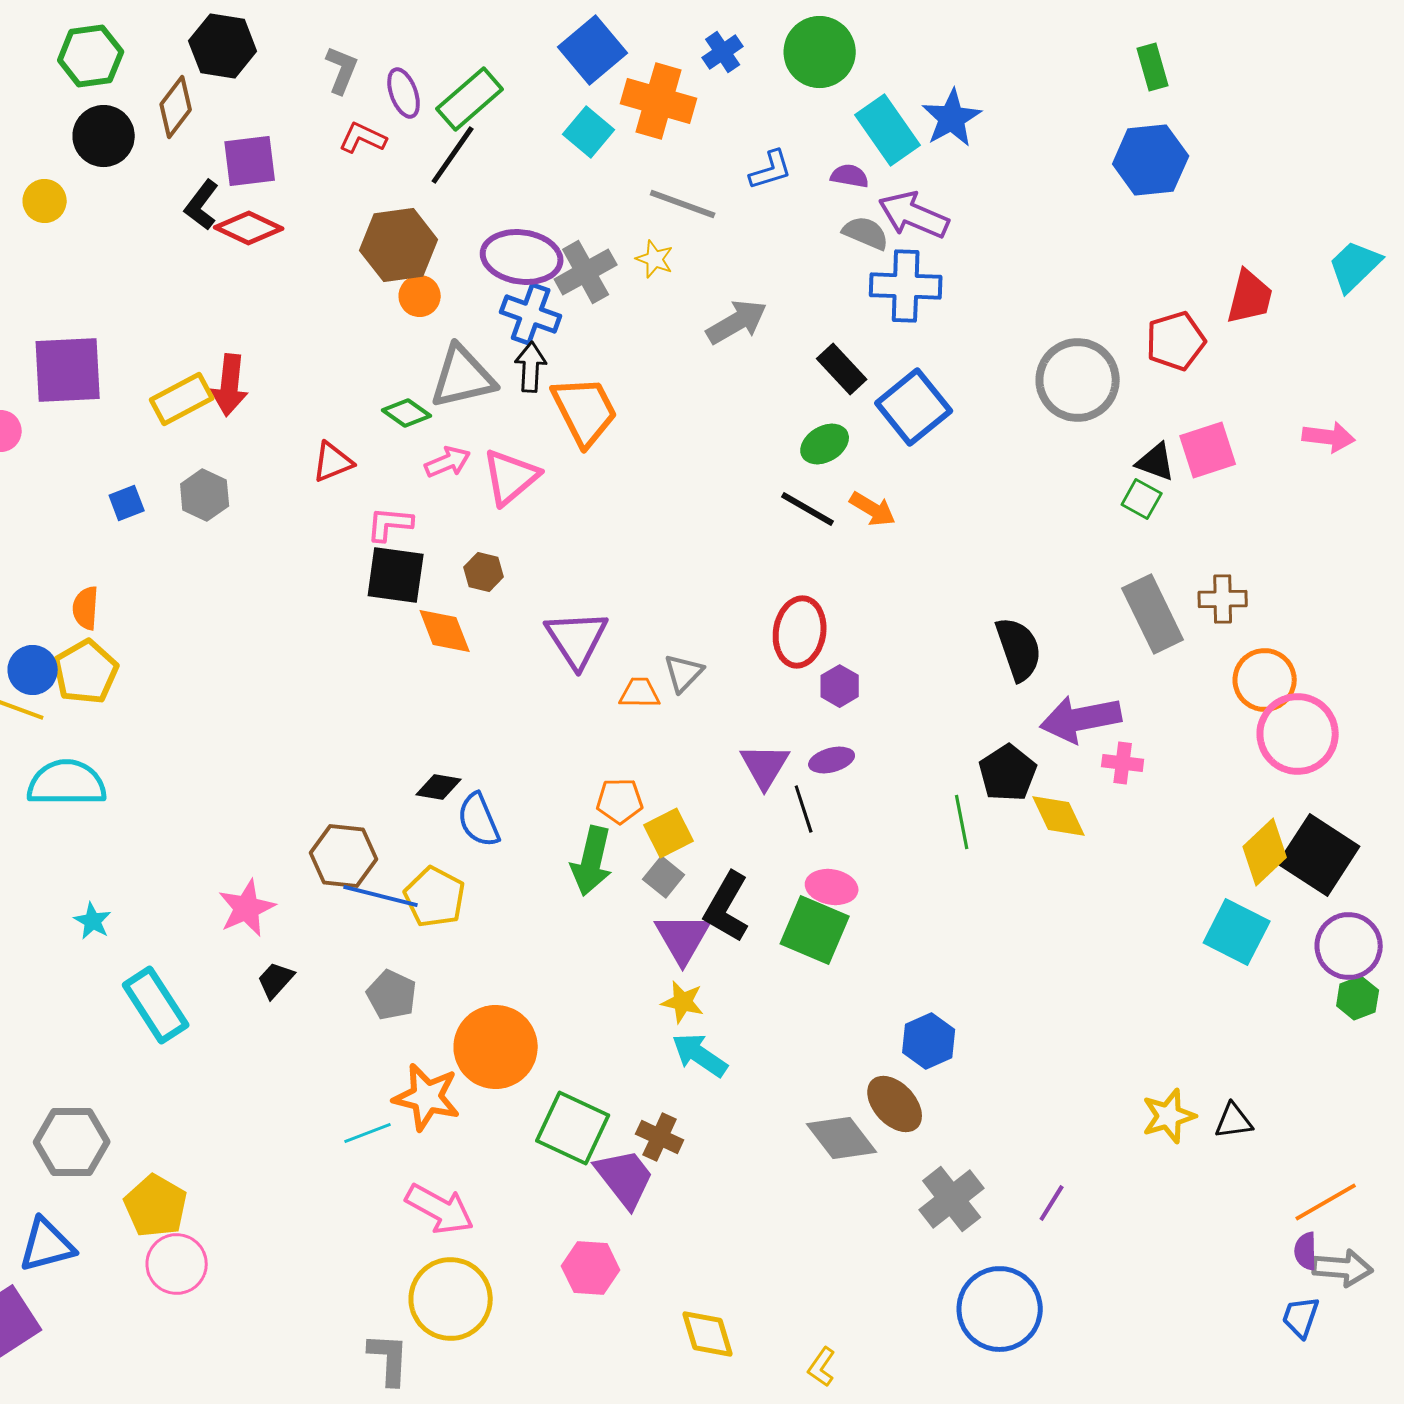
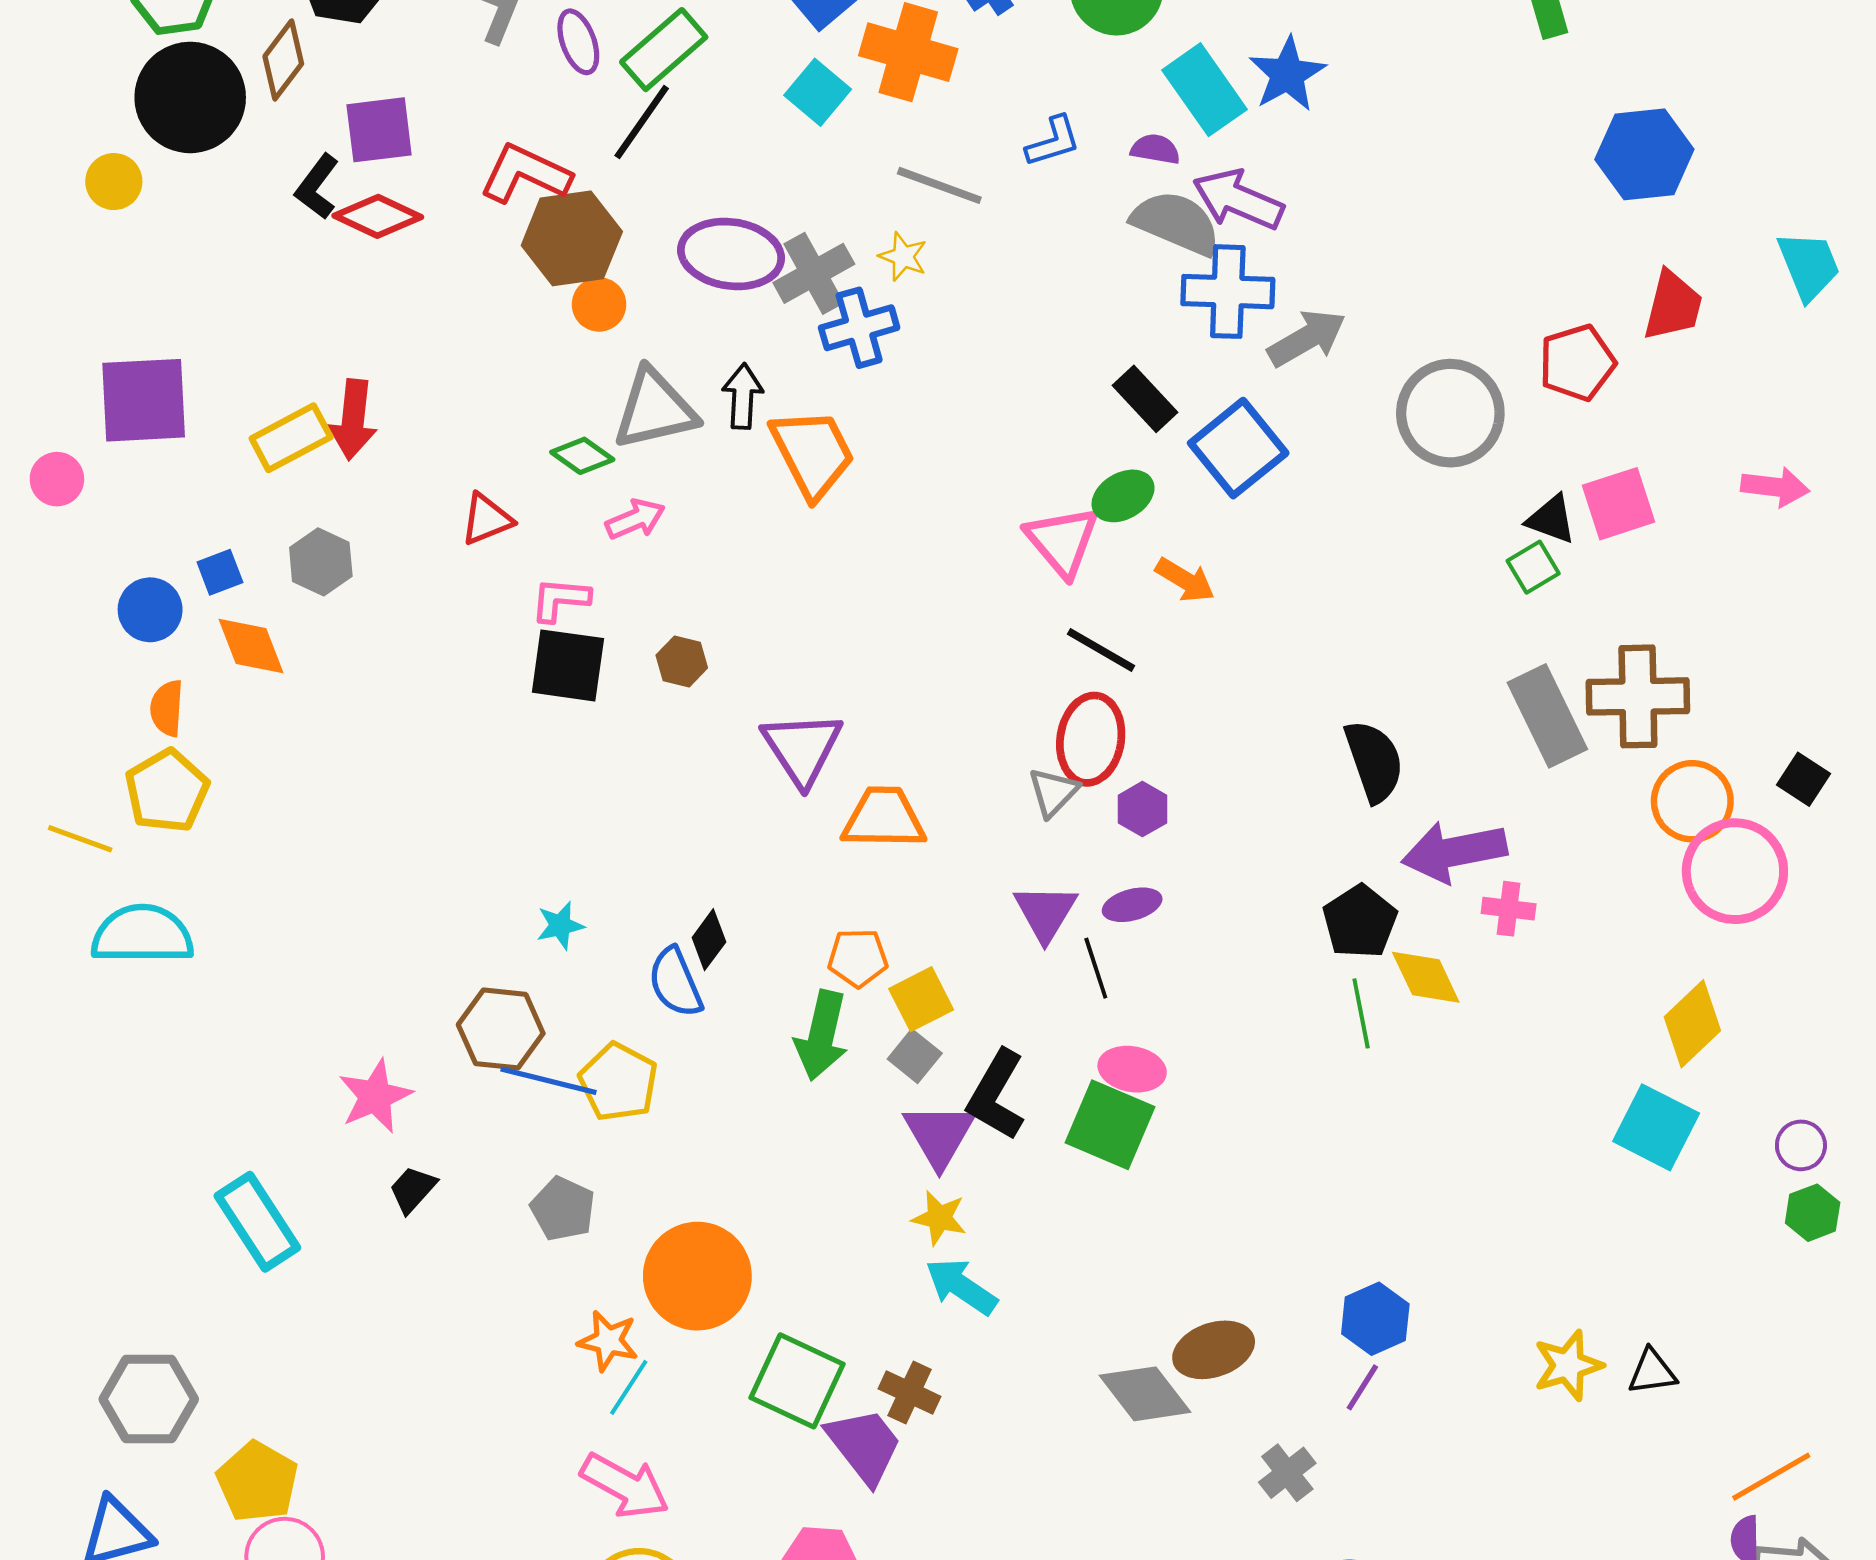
black circle: (104, 136) -> (190, 97), size x1.4
red L-shape: (363, 138) -> (525, 174), moved, size x1.5
blue hexagon: (1151, 160) -> (1644, 154), moved
gray semicircle: (866, 233) -> (1176, 223), size x1.5
cyan trapezoid: (1355, 266) -> (1809, 266), turned 112
blue cross: (531, 314) -> (859, 328), moved, turned -36
gray arrow: (737, 322) -> (1307, 338), moved
pink triangle: (511, 477) -> (1062, 541), moved, turned -30
green square: (1142, 499) -> (1533, 567), turned 30
black line: (808, 509) -> (1101, 650), moved
brown cross: (1223, 599) -> (1638, 696), size x1.6
orange diamond: (445, 631) -> (251, 646), moved
blue circle: (33, 670) -> (150, 610), moved
gray triangle: (684, 673) -> (1053, 792), moved
orange trapezoid: (640, 693) -> (884, 818), size x1.6
black diamond: (439, 787) -> (709, 940), moved, turned -63
green line: (962, 822) -> (1361, 1013), moved
black square: (1319, 855) -> (1804, 779), moved, size x0.5
cyan star: (93, 921) -> (560, 925), moved, turned 30
purple circle: (1349, 946) -> (1801, 1145), size x0.6
blue hexagon: (929, 1041) -> (1375, 1319), moved
orange star: (427, 1097) -> (608, 1341), size x0.7
brown ellipse: (895, 1104) -> (1214, 1350), turned -66
cyan line: (368, 1133) -> (629, 1387), moved, turned -36
gray cross: (952, 1199) -> (1287, 1473), size x0.7
purple line: (1052, 1203) -> (1362, 1387), moved

